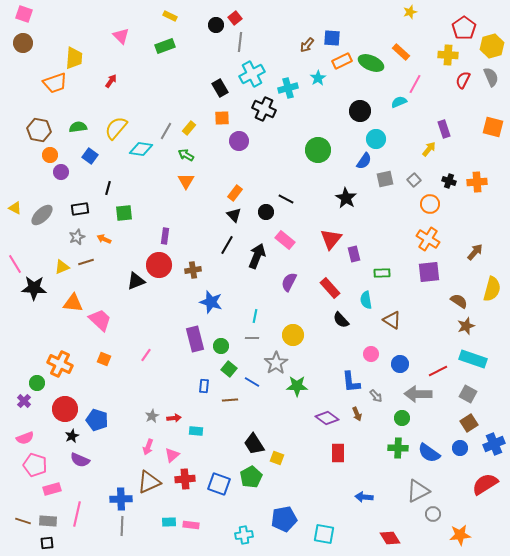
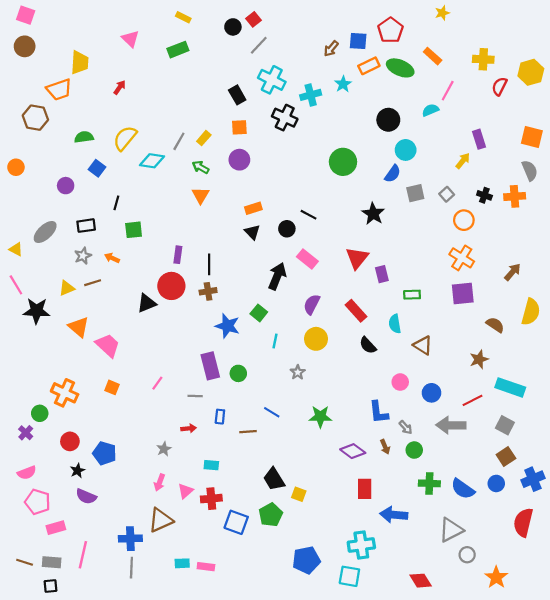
red pentagon: (464, 28) -> (390, 30), moved
gray line: (240, 42) -> (259, 45), turned 36
yellow hexagon: (492, 46) -> (531, 72), moved
cyan cross: (252, 74) -> (272, 80), turned -35
gray semicircle: (491, 77) -> (530, 170), moved
brown hexagon: (39, 130) -> (35, 118), moved
purple circle: (239, 141) -> (239, 160), moved
orange circle: (50, 155) -> (16, 167), moved
orange rectangle: (235, 193) -> (253, 208), turned 35
yellow triangle: (15, 208) -> (16, 249), moved
black line: (227, 245) -> (209, 264), moved, turned -30
orange triangle: (73, 303) -> (79, 327), turned 35
brown star: (466, 326) -> (479, 359), moved
yellow circle: (293, 335) -> (316, 339), moved
gray line: (252, 338) -> (195, 396), moved
gray star: (276, 363) -> (298, 372), moved, size x0.6
green square: (229, 369) -> (259, 313), moved
red circle: (65, 409) -> (70, 441), size x0.7
red arrow: (174, 418) -> (189, 428), moved
green circle: (402, 418) -> (414, 450), moved
red cross: (185, 479) -> (211, 499), moved
red semicircle: (485, 484) -> (523, 522), turned -44
blue arrow: (364, 497) -> (394, 515), moved, size x1.4
cyan cross: (244, 535) -> (361, 545), moved, size x1.4
orange star: (460, 535) -> (496, 577), turned -30

